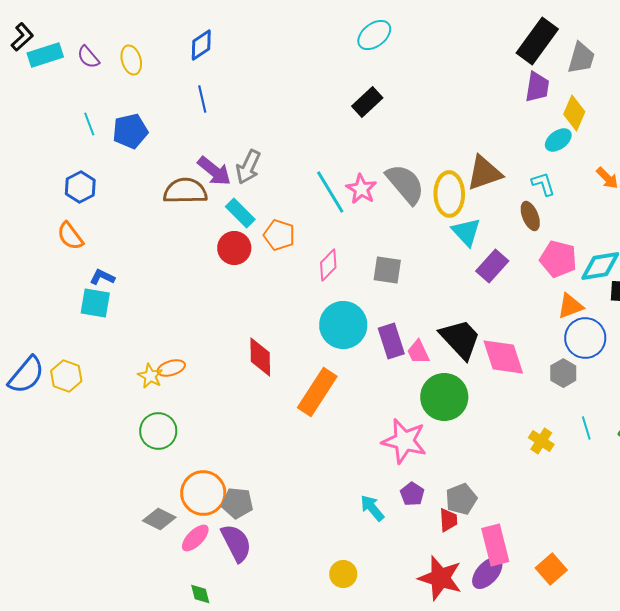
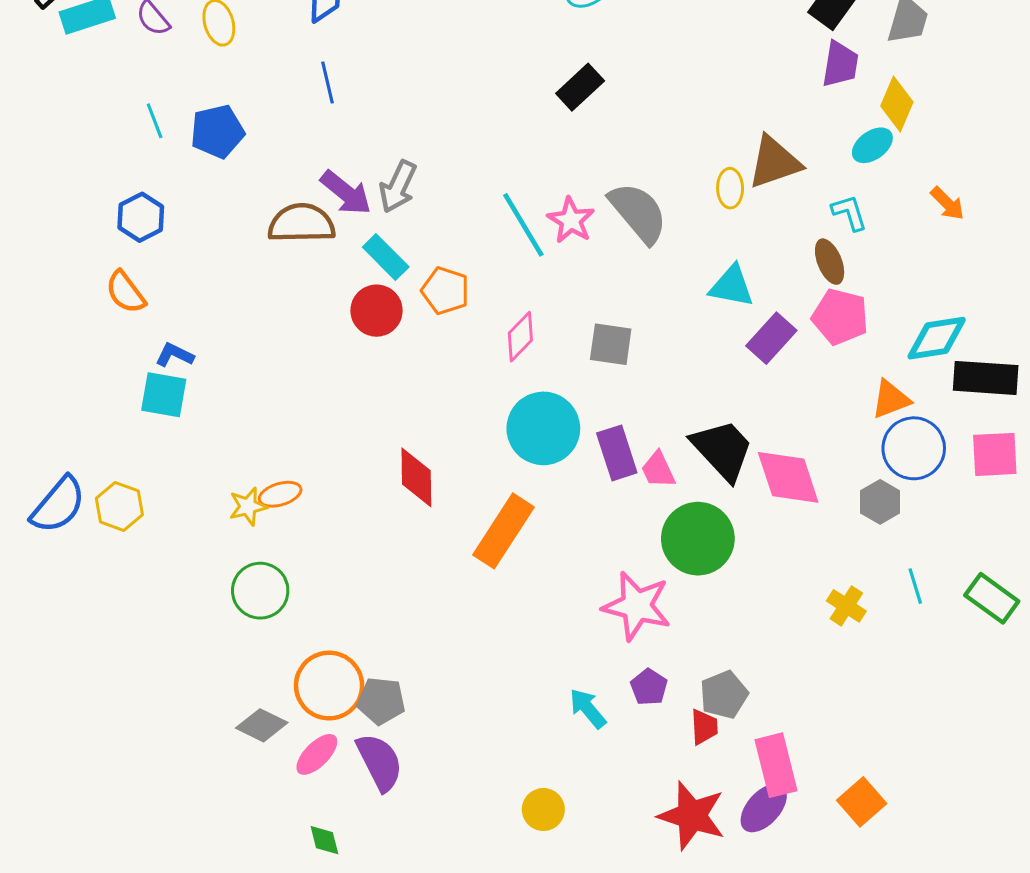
brown triangle: (484, 173) -> (774, 162), moved
yellow ellipse: (449, 194) -> (730, 188), moved, size x0.6
cyan triangle: (466, 232) -> (732, 286), turned -36
pink pentagon: (558, 259) -> (840, 317), moved
yellow star: (150, 376) -> (248, 506), turned 30

